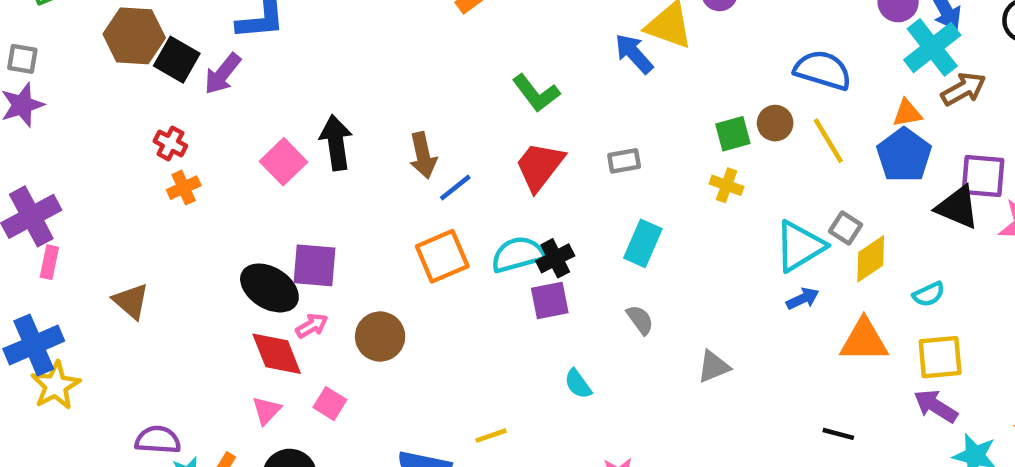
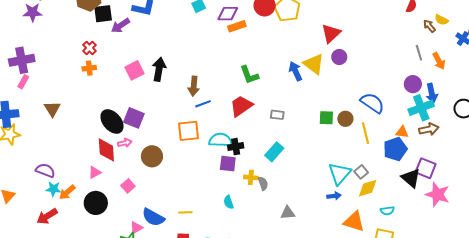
black square: (177, 60) -> (103, 14), turned 36
yellow cross: (727, 185) -> (251, 177), moved, turned -32
cyan triangle: (800, 246) -> (340, 174), turned -35
pink square: (330, 404) -> (128, 186), moved

